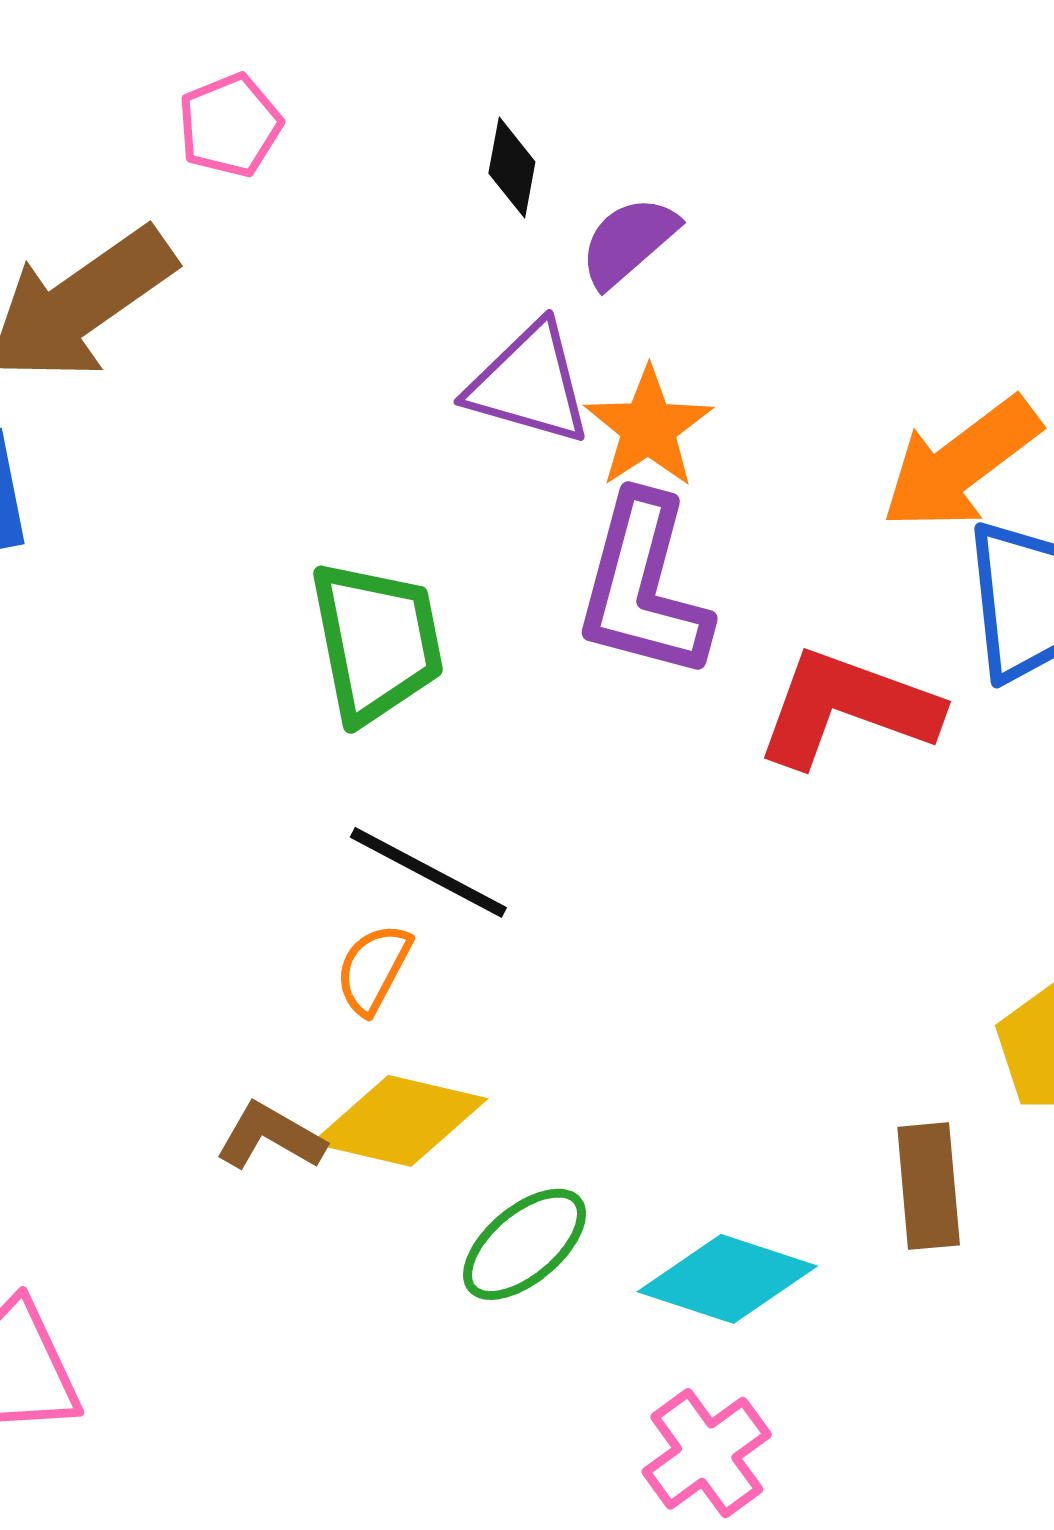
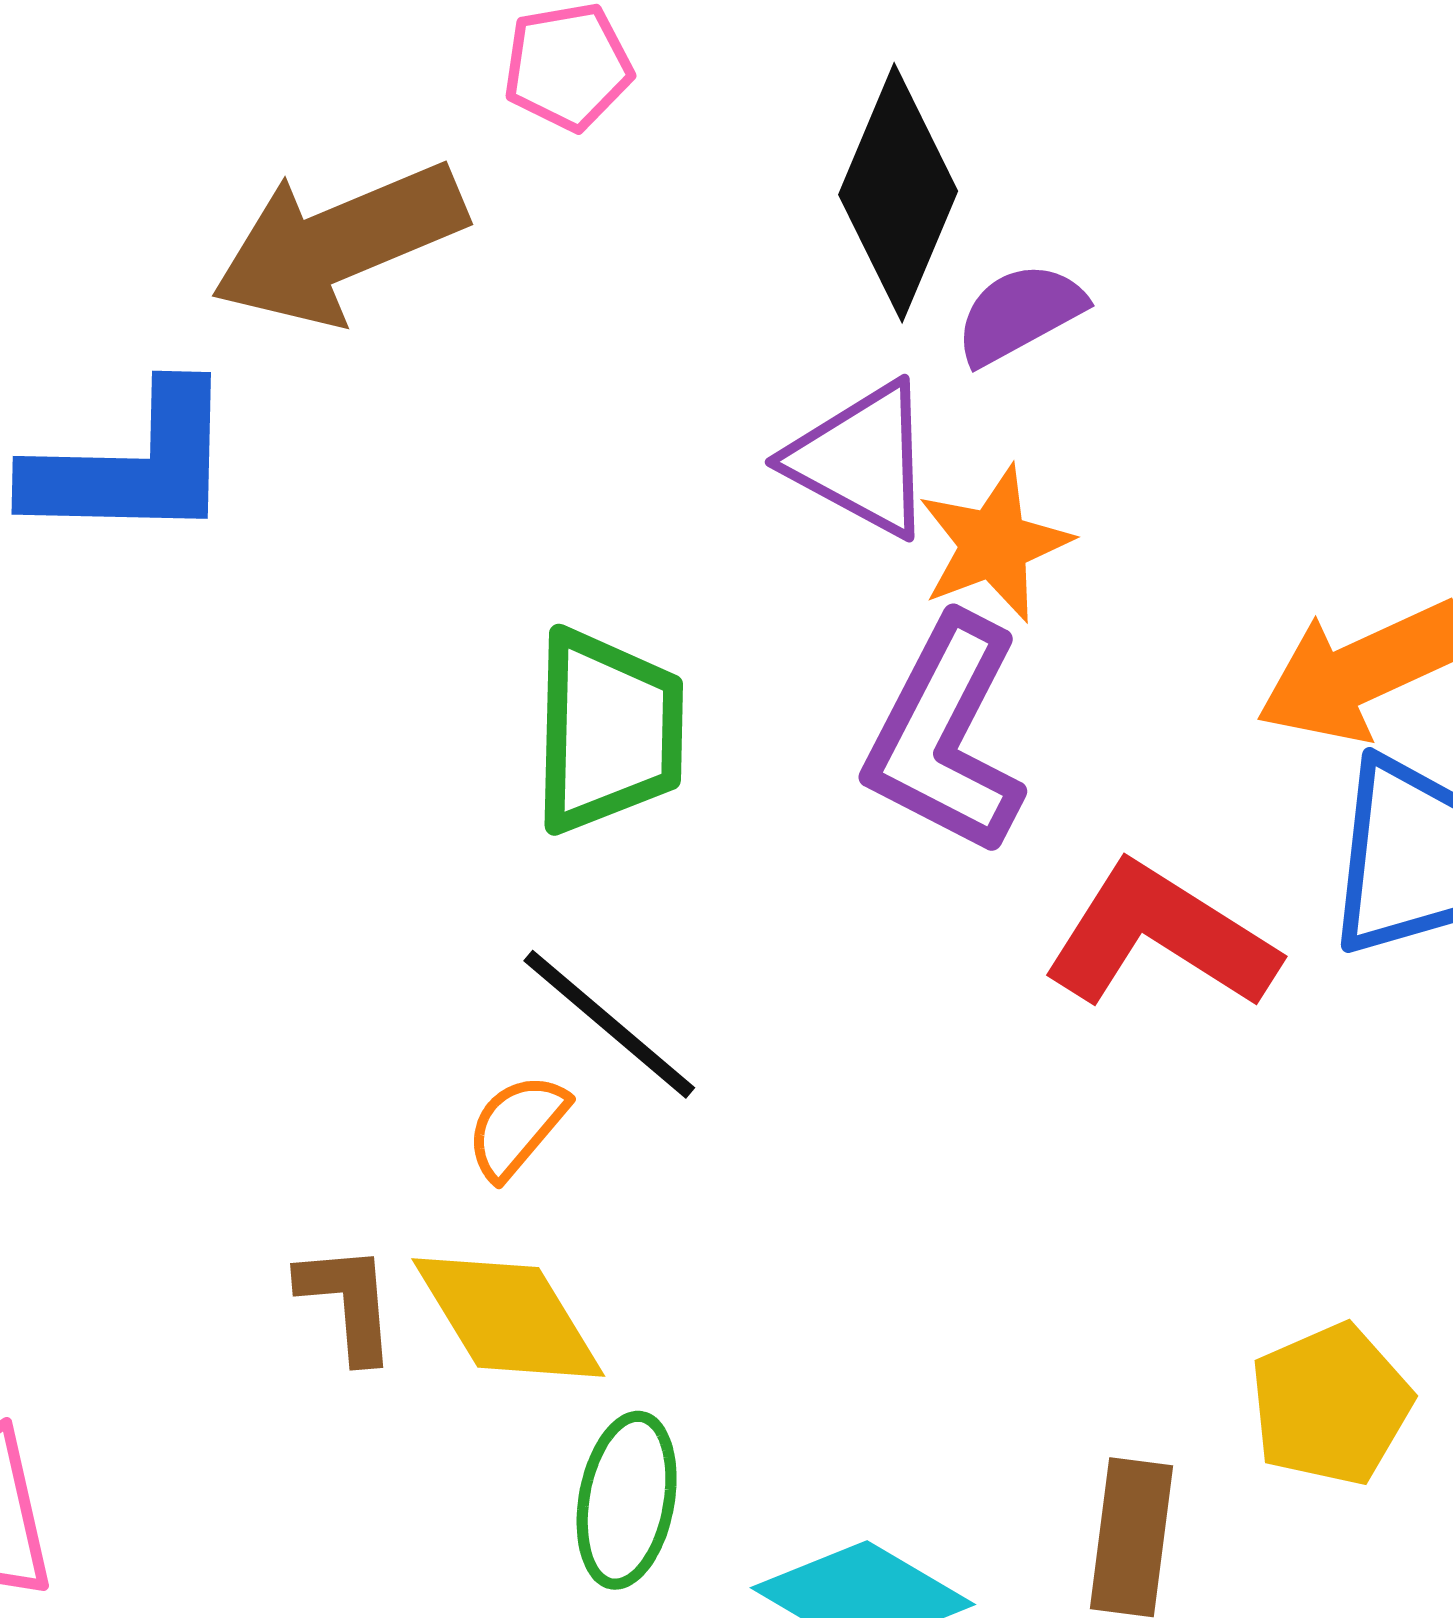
black diamond: (512, 168) -> (898, 193), size x2.0
yellow diamond: (400, 1121) -> (508, 1317), turned 33
brown L-shape: (271, 1137) -> (348, 1302), turned 43
green ellipse: (524, 1244) -> (627, 1500), turned -52

